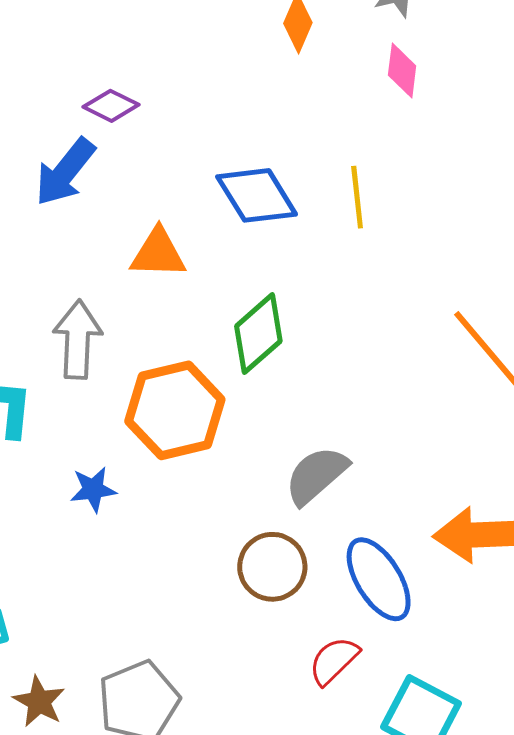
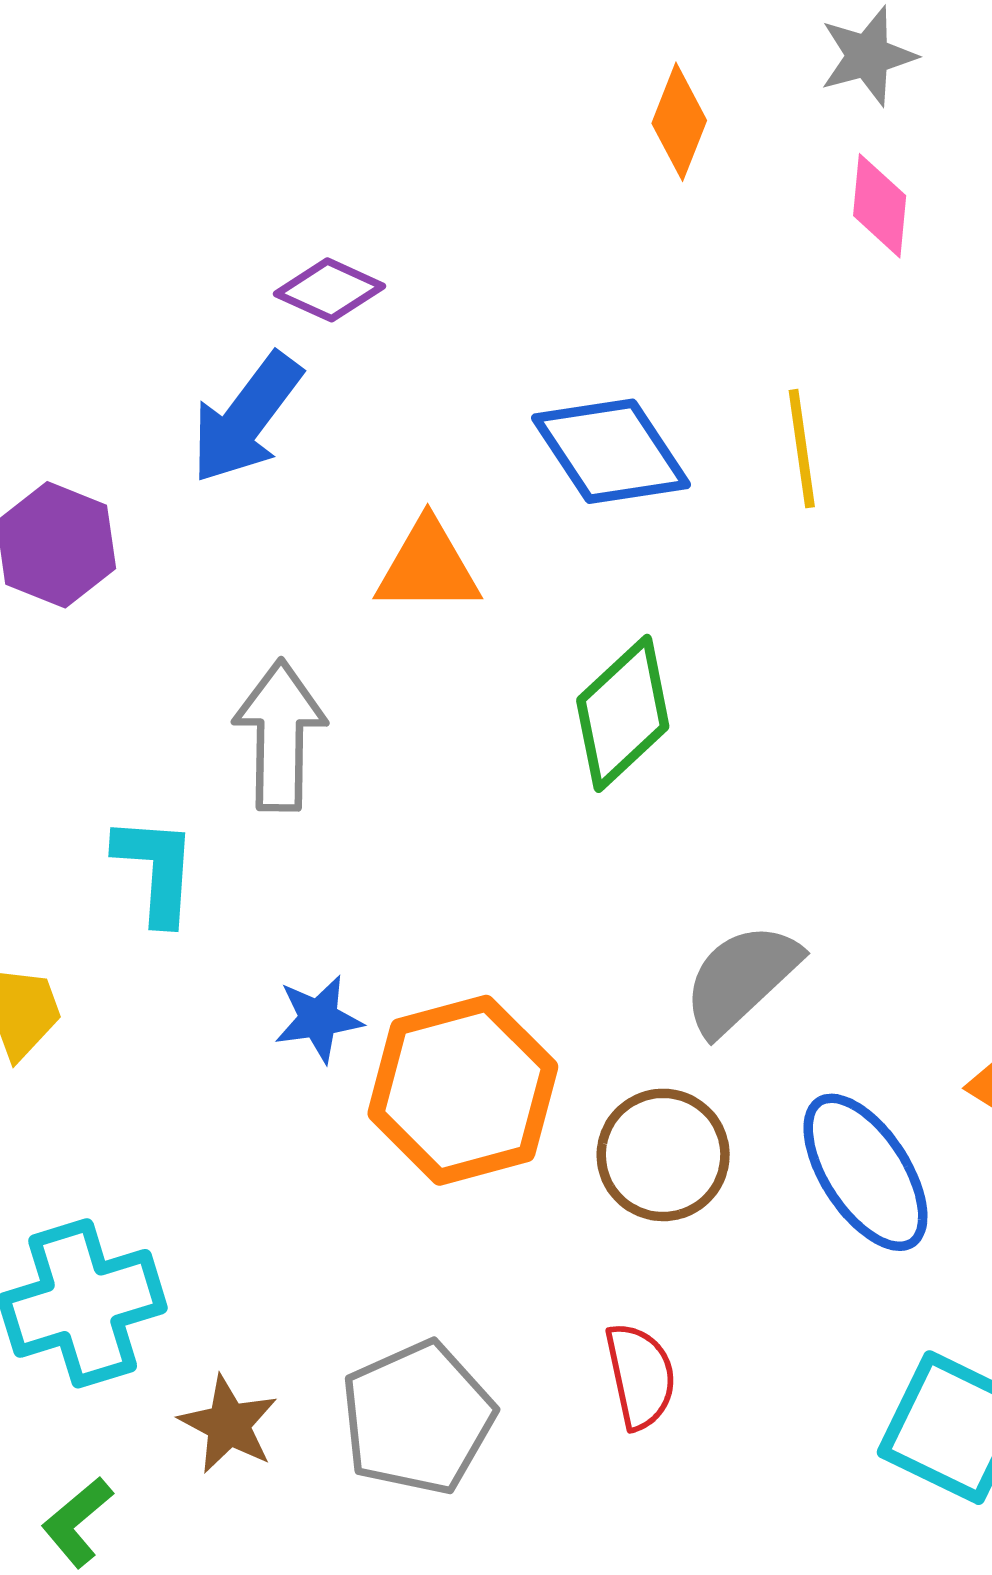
orange hexagon: (175, 410) -> (463, 1090), moved
red semicircle: (334, 661) -> (640, 1376), moved, turned 124

